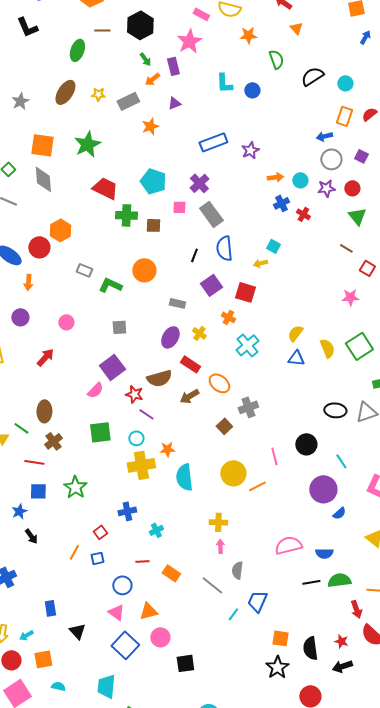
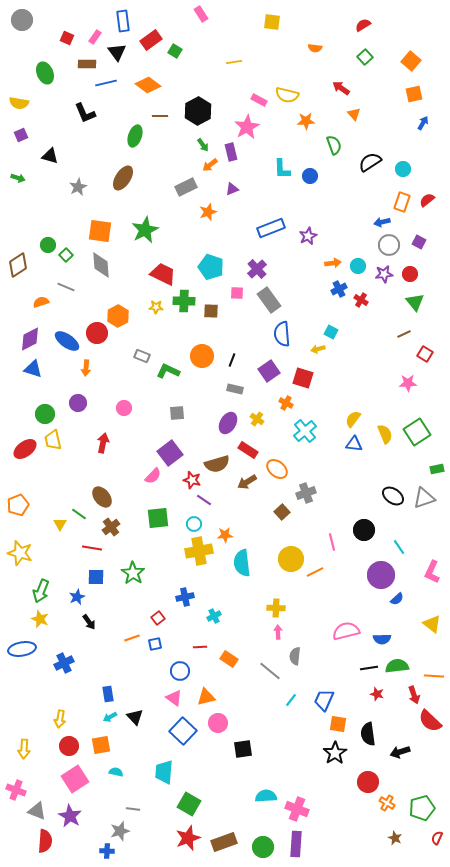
yellow star: (98, 94) -> (156, 307), moved
brown line: (346, 248) -> (404, 334), turned -56
black line: (194, 255) -> (232, 360), moved
red arrow: (45, 357) -> (103, 443), turned -30
black ellipse: (335, 410) -> (393, 496), turned 30
brown ellipse: (44, 411) -> (102, 497), turned -40
orange line: (74, 552) -> (132, 638), turned 42
blue trapezoid: (257, 601) -> (324, 700), moved
cyan arrow: (26, 635) -> (110, 717), moved
red star: (341, 641) -> (377, 694), moved

